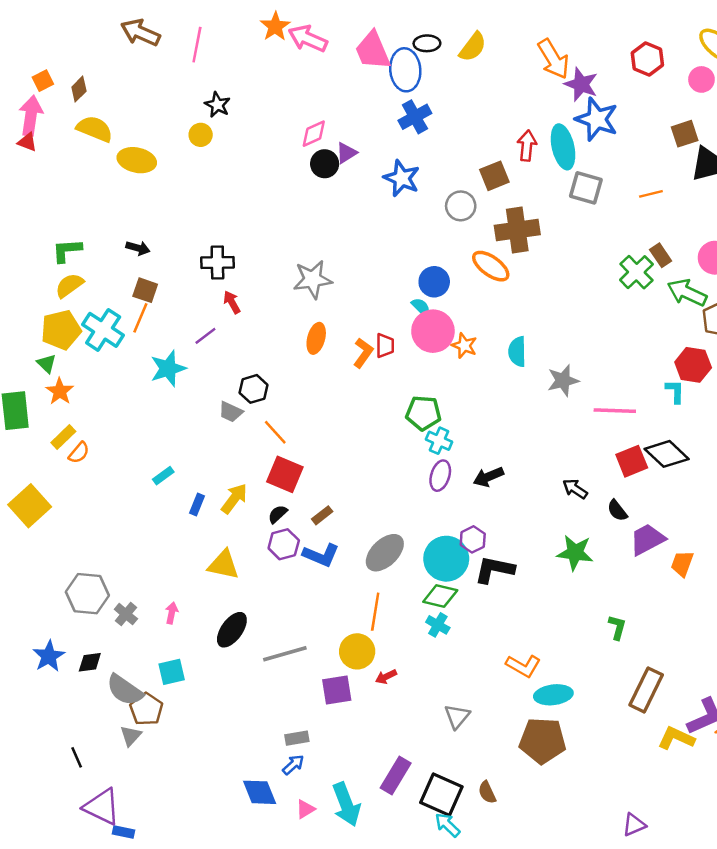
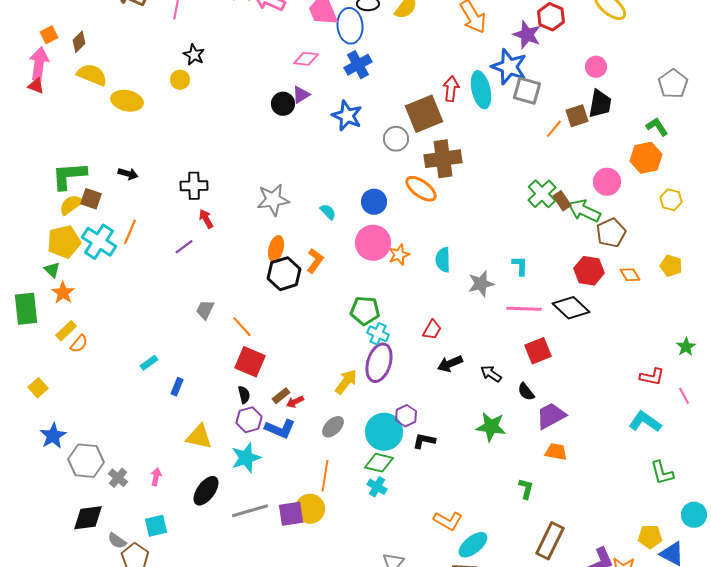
pink circle: (701, 79) -> (596, 67), moved
purple star: (581, 84) -> (527, 35), moved
pink diamond: (314, 134) -> (306, 59), moved, turned 30
brown square: (685, 134) -> (577, 116), moved
brown square: (494, 176) -> (424, 114), size x1.5
gray square: (586, 188) -> (527, 91), moved
orange line: (651, 194) -> (554, 129), turned -36
green L-shape: (67, 250) -> (69, 176), size x1.4
brown rectangle: (661, 255) -> (562, 201), moved
brown square: (145, 290) -> (91, 199), moved
cyan semicircle: (421, 307) -> (328, 212), moved
red trapezoid: (385, 346) -> (432, 330), moved, turned 30
orange star: (464, 346) -> (399, 255), turned 30
cyan star: (168, 368) -> (246, 458), moved
black hexagon: (254, 389) -> (284, 274), moved, size x1.4
cyan L-shape: (675, 391) -> (520, 266), moved
gray trapezoid: (231, 412) -> (205, 310), turned 90
black diamond: (667, 454) -> (571, 308), moved
purple ellipse: (440, 476) -> (379, 363), size x1.5
black arrow: (488, 477) -> (450, 364), moved
yellow arrow: (234, 498) -> (346, 382), moved
yellow square: (30, 506) -> (38, 388), size x0.6
black semicircle: (278, 514) -> (244, 395), turned 120
gray ellipse: (385, 553) -> (333, 427), size x0.7
orange trapezoid: (682, 564) -> (556, 452), moved, turned 80
black L-shape: (494, 570) -> (424, 441), size x0.7
blue star: (49, 656) -> (53, 436), moved
black diamond: (90, 662) -> (88, 518), size x1.5
red arrow: (386, 677) -> (295, 402), moved
gray semicircle: (125, 690) -> (117, 541), size x0.6
purple square: (337, 690) -> (291, 514), moved
cyan ellipse: (553, 695) -> (473, 545), turned -32

